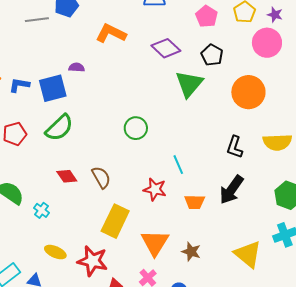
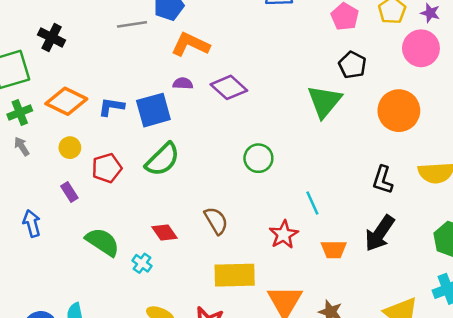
orange L-shape: (111, 33) -> (190, 44), moved
purple diamond: (166, 48) -> (229, 87), moved
red diamond: (67, 176) -> (165, 233), moved
red star: (155, 189) -> (284, 235), turned 30
yellow rectangle: (115, 221) -> (235, 275), turned 64

